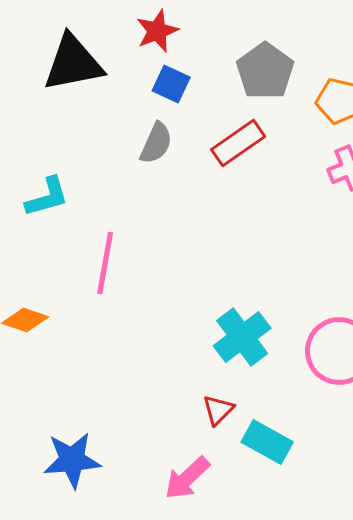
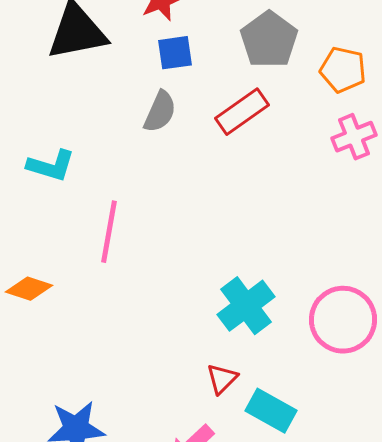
blue square: (171, 84) -> (175, 53), turned -33
cyan L-shape: (47, 197) -> (51, 166), turned 33

